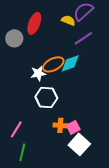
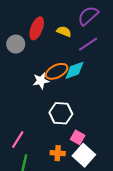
yellow semicircle: (68, 20) -> (64, 31), moved
white hexagon: (46, 97) -> (61, 113), moved
orange cross: (60, 125) -> (58, 153), moved
pink square: (73, 127) -> (78, 137), turned -32

